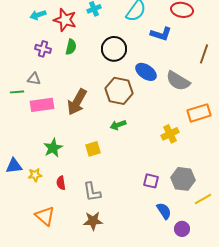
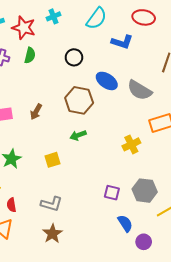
black circle: (114, 49) -> (74, 57), size x0.7
brown arrow: (77, 102) -> (36, 112), size x0.6
red semicircle: (61, 183) -> (11, 205), moved
gray L-shape: (92, 192) -> (51, 204), turned -65
brown star: (93, 221) -> (52, 234), turned -30

